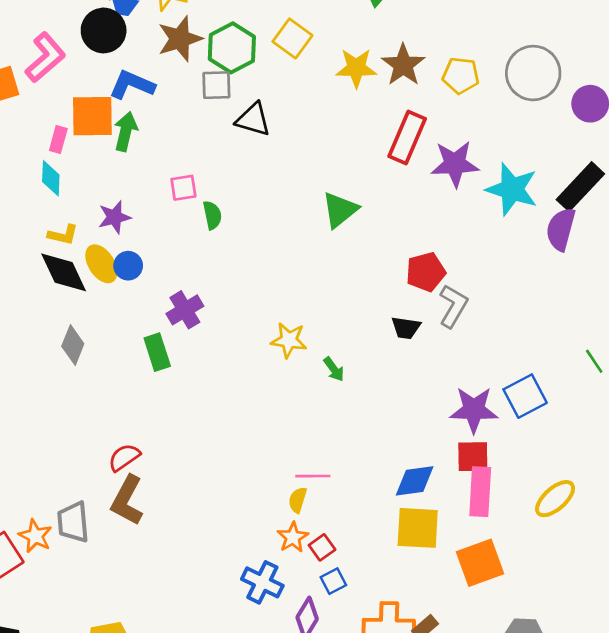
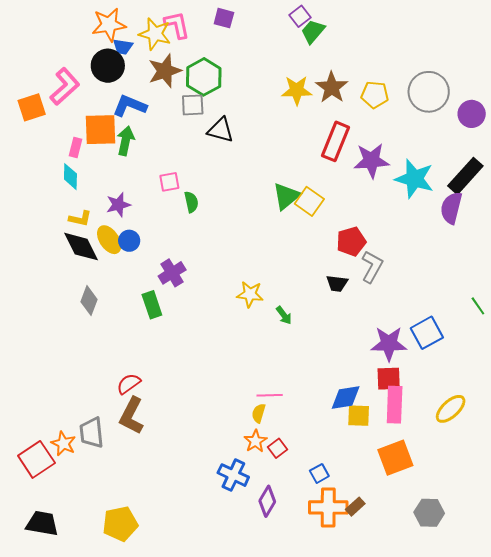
yellow square: (292, 38) -> (309, 201), moved
yellow square: (418, 528) -> (359, 416), moved, size x0.7
blue square: (333, 581) -> (319, 473), moved

